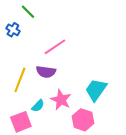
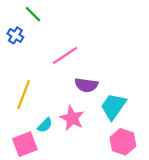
purple semicircle: (46, 72) -> (86, 85), moved
pink hexagon: (83, 120) -> (123, 142), moved

